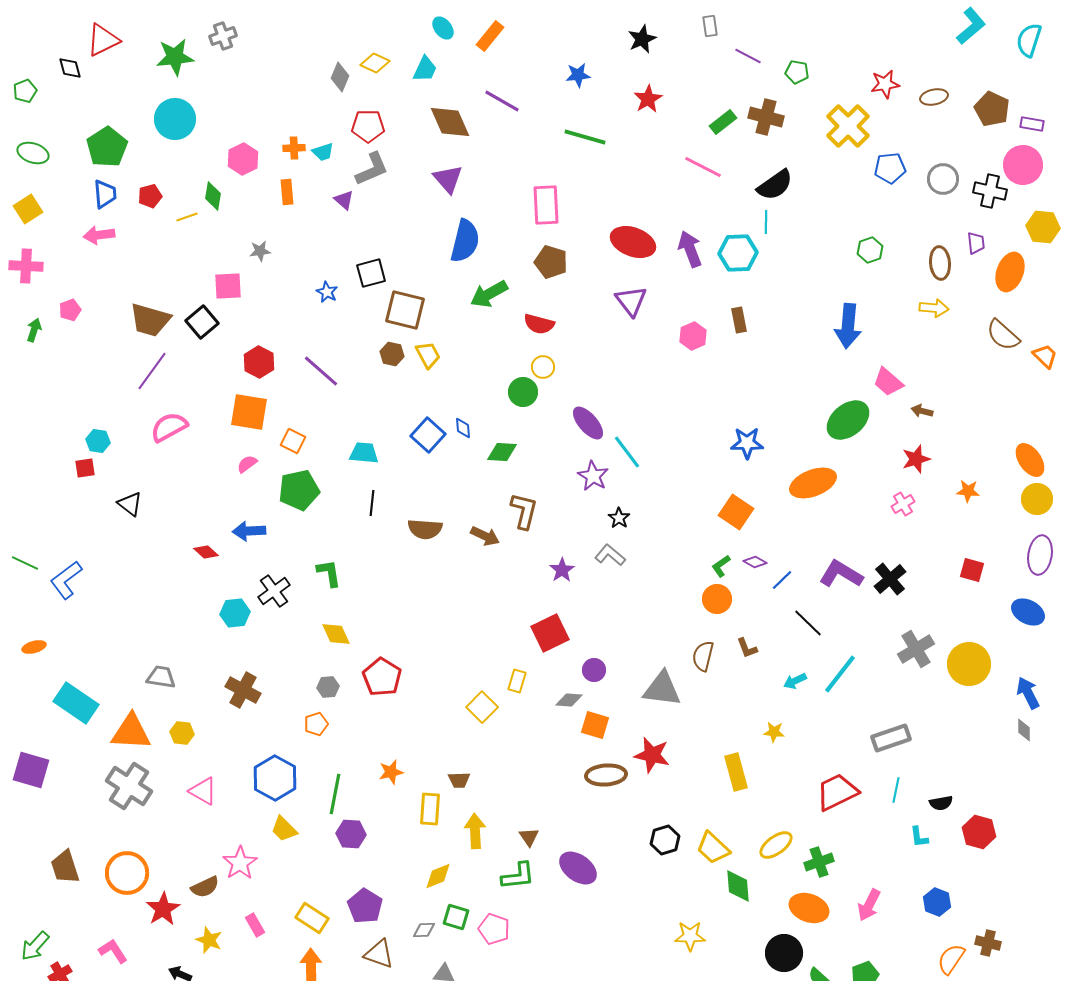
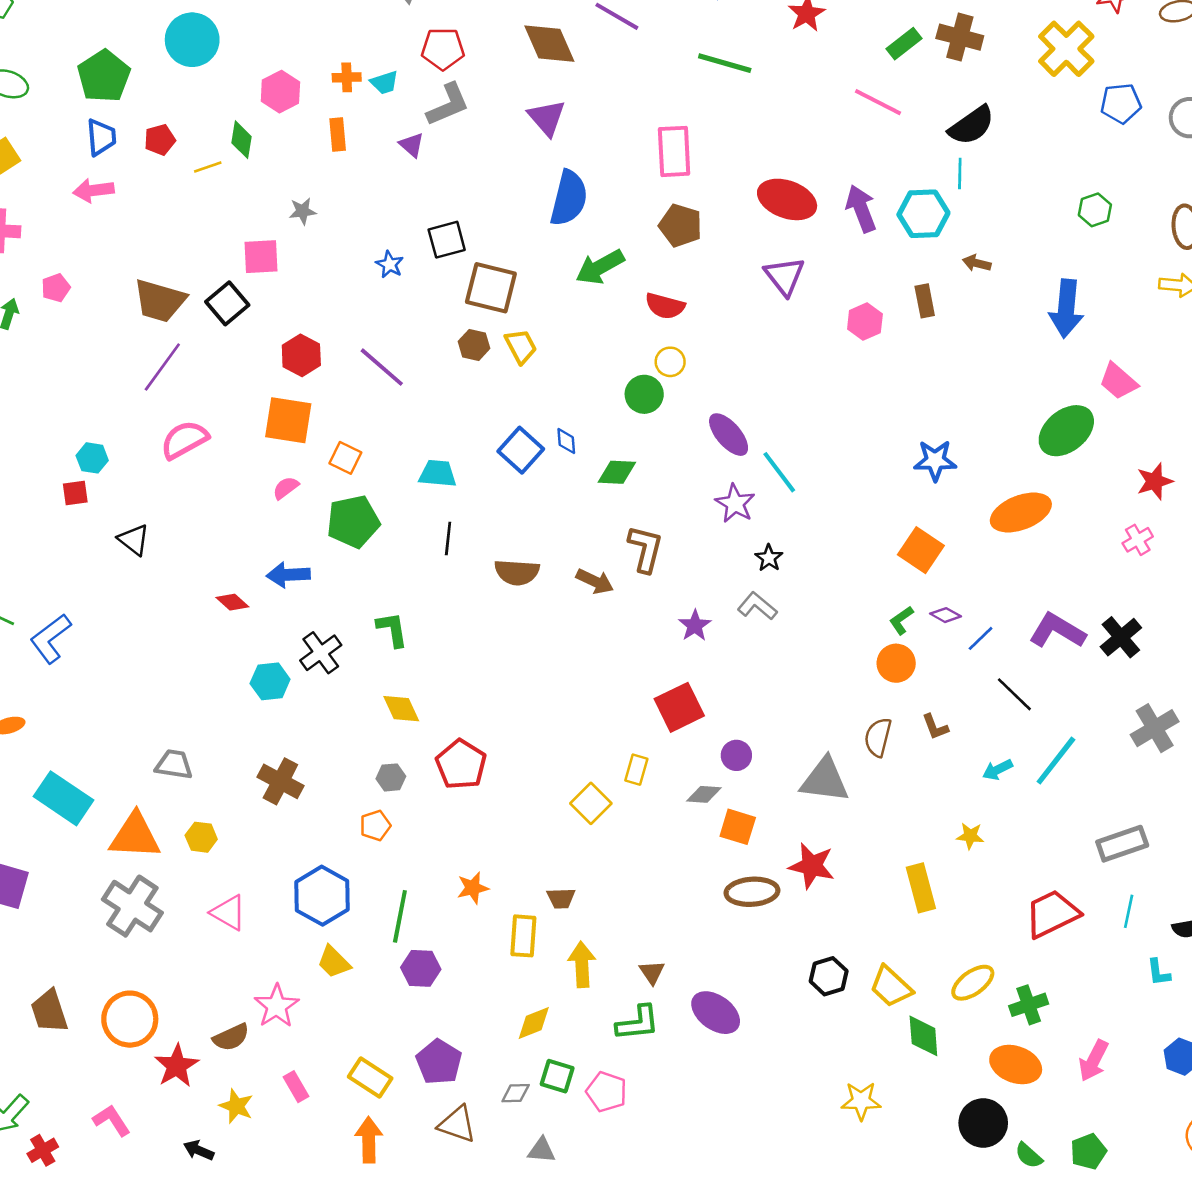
brown arrow: (922, 411) -> (977, 263), moved

